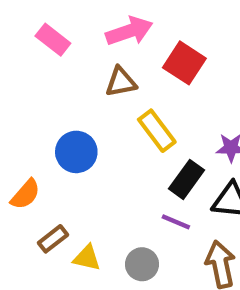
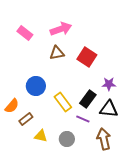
red square: (184, 63) -> (87, 57), moved
yellow rectangle: (157, 131) -> (63, 102), moved
brown rectangle: (53, 239) -> (26, 119), moved

